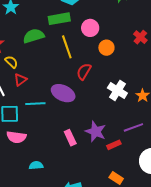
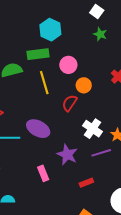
red semicircle: (84, 72) -> (70, 103), moved
purple line: (133, 127) -> (101, 153), moved
purple star: (96, 132) -> (67, 155), moved

